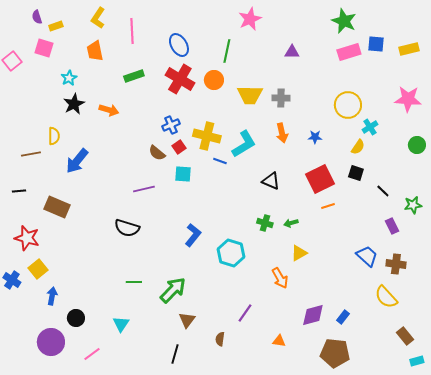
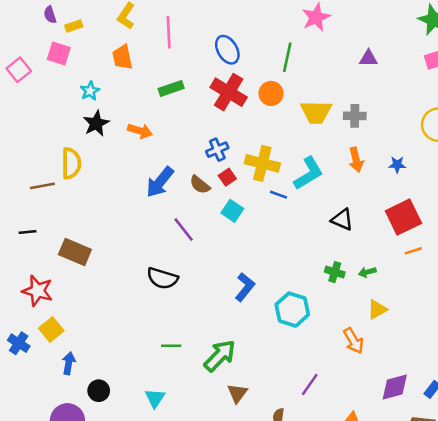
yellow semicircle: (54, 136) -> (71, 163), size x1.4
blue arrow: (77, 161) -> (160, 182), moved
cyan square: (183, 174) -> (232, 211), turned 30
purple line: (144, 189) -> (184, 230), turned 65

